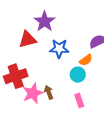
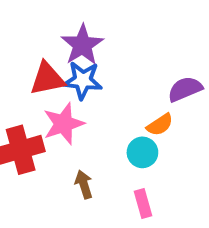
blue star: (59, 49) -> (83, 80), moved
pink star: (33, 93) -> (64, 124), moved

